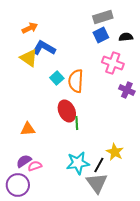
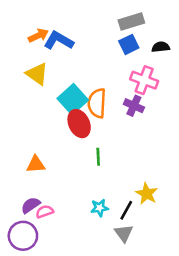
blue L-shape: (44, 48) -> (59, 41), moved
cyan square: (57, 78) -> (73, 99), size x1.6
purple cross: (127, 90) -> (134, 106), moved
red ellipse: (67, 111) -> (79, 124), moved
cyan star: (78, 163) -> (99, 208), size x0.6
gray triangle: (97, 183) -> (124, 233), size x0.7

